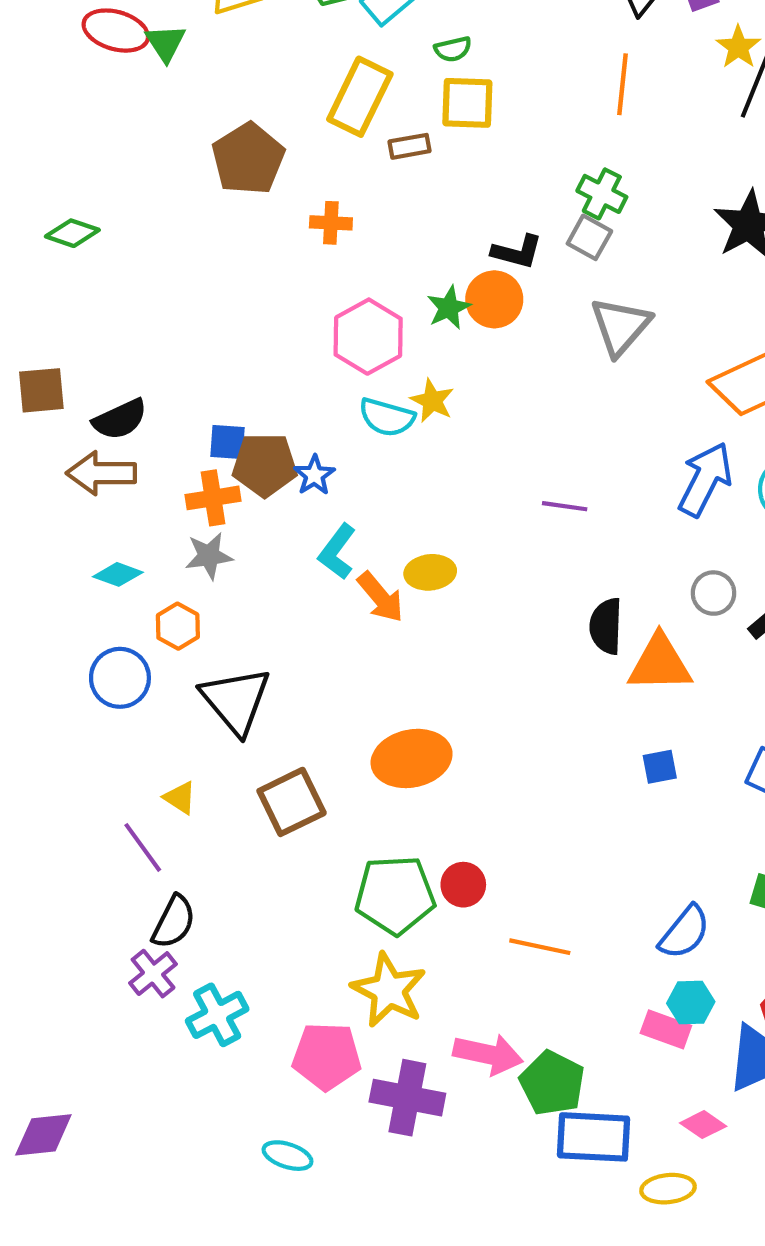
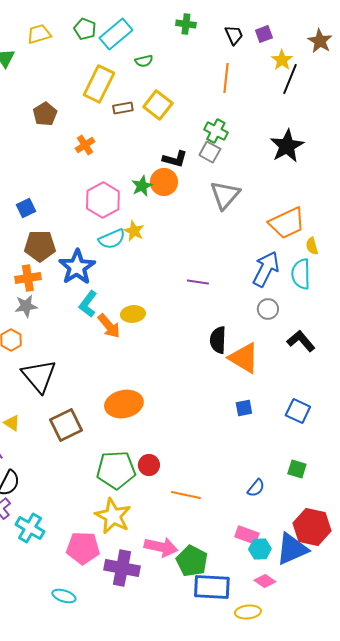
yellow square: (467, 103) -> (158, 105), moved, turned 36
brown pentagon: (248, 159) -> (45, 114), size x0.7
orange cross: (331, 223) -> (85, 145), turned -36
cyan semicircle: (387, 417) -> (112, 239), turned -40
blue square: (227, 442) -> (26, 208), moved, turned -30
brown pentagon: (265, 465) -> (40, 246), moved
blue star: (314, 475) -> (77, 267), size x1.8
gray circle: (713, 593) -> (268, 309), moved
orange triangle: (660, 663) -> (244, 358), turned 32
blue semicircle: (685, 932) -> (256, 488), size x0.7
cyan hexagon: (691, 1003) -> (260, 549), moved
cyan cross: (217, 1015) -> (30, 528), turned -32

